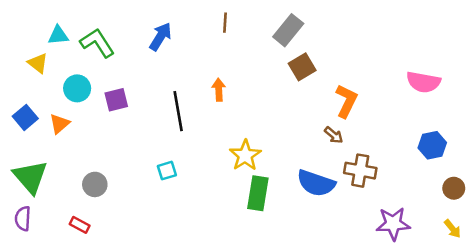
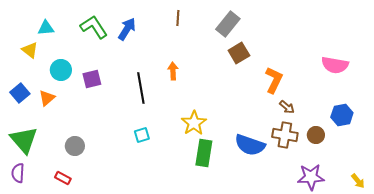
green L-shape: (97, 43) -> (94, 27), moved
brown arrow: (334, 135) -> (287, 107), moved
cyan square: (167, 171) -> (142, 135), moved
brown circle: (454, 188) -> (316, 135), moved

